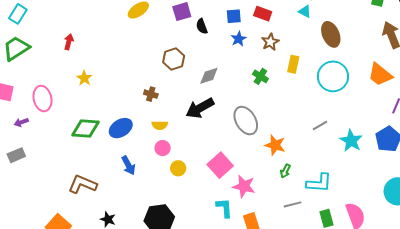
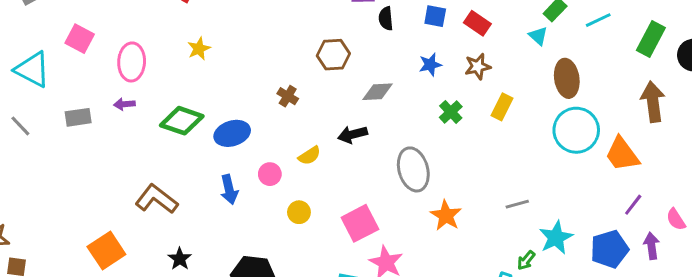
blue star: (239, 39) -> (430, 65), moved
cyan circle: (333, 76) -> (576, 130), moved
black arrow: (200, 108) -> (352, 135), size x0.7
purple arrow: (21, 122) -> (124, 104), moved
yellow semicircle: (160, 125) -> (310, 156), moved, turned -49
pink circle: (163, 148) -> (270, 174), moved
gray rectangle: (16, 155) -> (78, 117), moved
green arrow: (285, 171) -> (526, 260), moved

